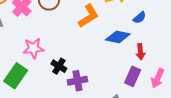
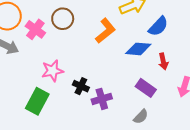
blue semicircle: (139, 18) -> (158, 26), size x1.5
purple rectangle: (133, 76) -> (146, 88), moved, turned -72

